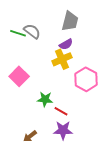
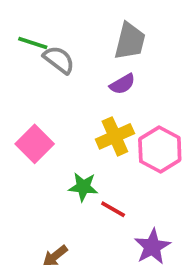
green line: (18, 33) -> (33, 43), moved
yellow cross: (62, 59) -> (115, 136), moved
purple star: (63, 130) -> (152, 247), moved, turned -30

